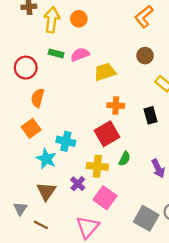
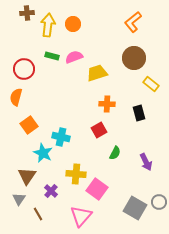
brown circle: (145, 56) -> (134, 58), size x1.5
orange semicircle: (38, 98) -> (16, 97), moved
red square: (107, 134) -> (99, 130), size x0.7
yellow cross: (97, 166) -> (76, 174), moved
purple cross: (78, 184) -> (51, 191), moved
brown triangle: (46, 191) -> (27, 176), moved
brown line: (41, 225) -> (38, 214), turned 32

